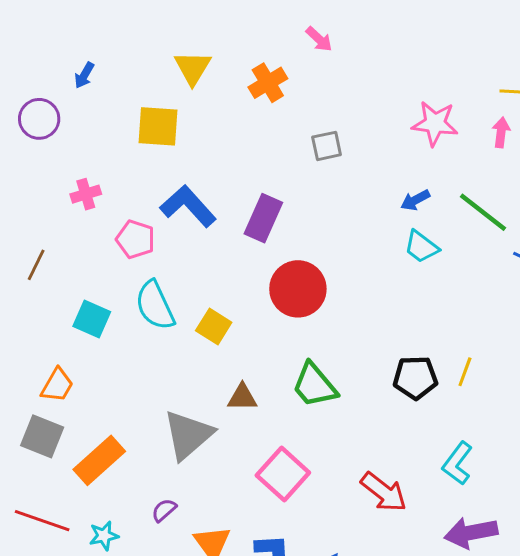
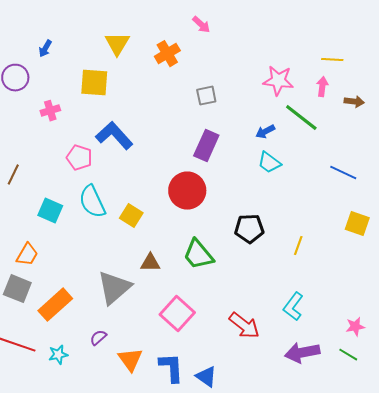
pink cross: (86, 194) -> (50, 111), moved
green line: (483, 212) -> (301, 118), moved
purple rectangle: (263, 218) -> (206, 146), moved
black pentagon: (415, 378) -> (249, 229), moved

